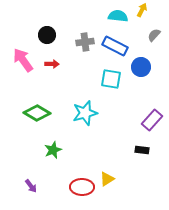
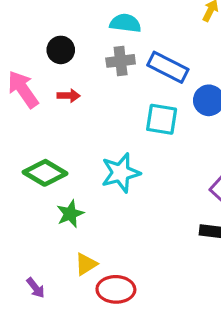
cyan semicircle: (118, 16) -> (125, 23), moved
green star: (53, 150) -> (70, 214), moved
yellow triangle: (107, 179) -> (86, 264), moved

